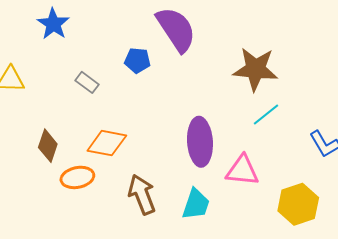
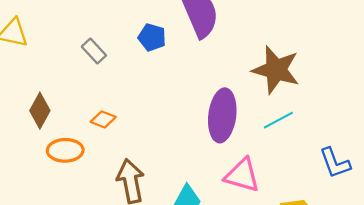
purple ellipse: (200, 142) -> (222, 115), moved
orange diamond: (107, 143) -> (103, 119), size x0.6

